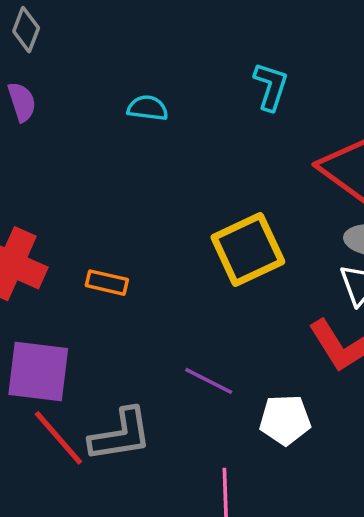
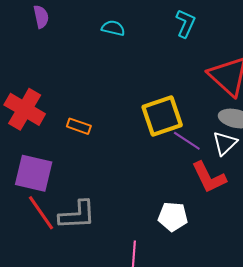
purple line: (209, 381) -> (187, 141), moved

